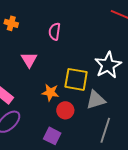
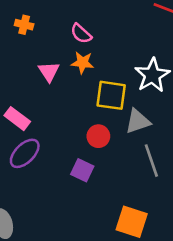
pink semicircle: (55, 32) -> (81, 34), turned -54
orange star: (50, 92) -> (82, 63), moved
gray line: (105, 130) -> (151, 161), turned -35

